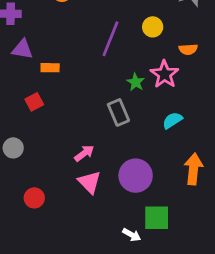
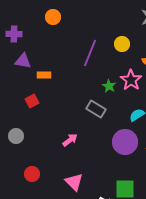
gray rectangle: (118, 112) -> (96, 109), turned -36
purple circle: (136, 176) -> (125, 142), moved
pink triangle: (90, 182) -> (74, 182), moved

